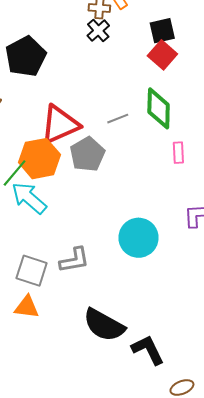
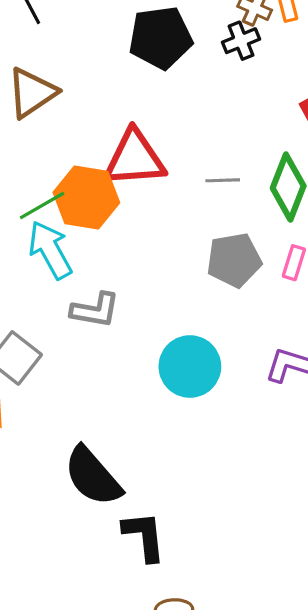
black pentagon: (26, 56) -> (161, 38), moved
gray pentagon: (87, 154) -> (234, 260), moved
gray L-shape: (74, 260) -> (95, 310), moved

